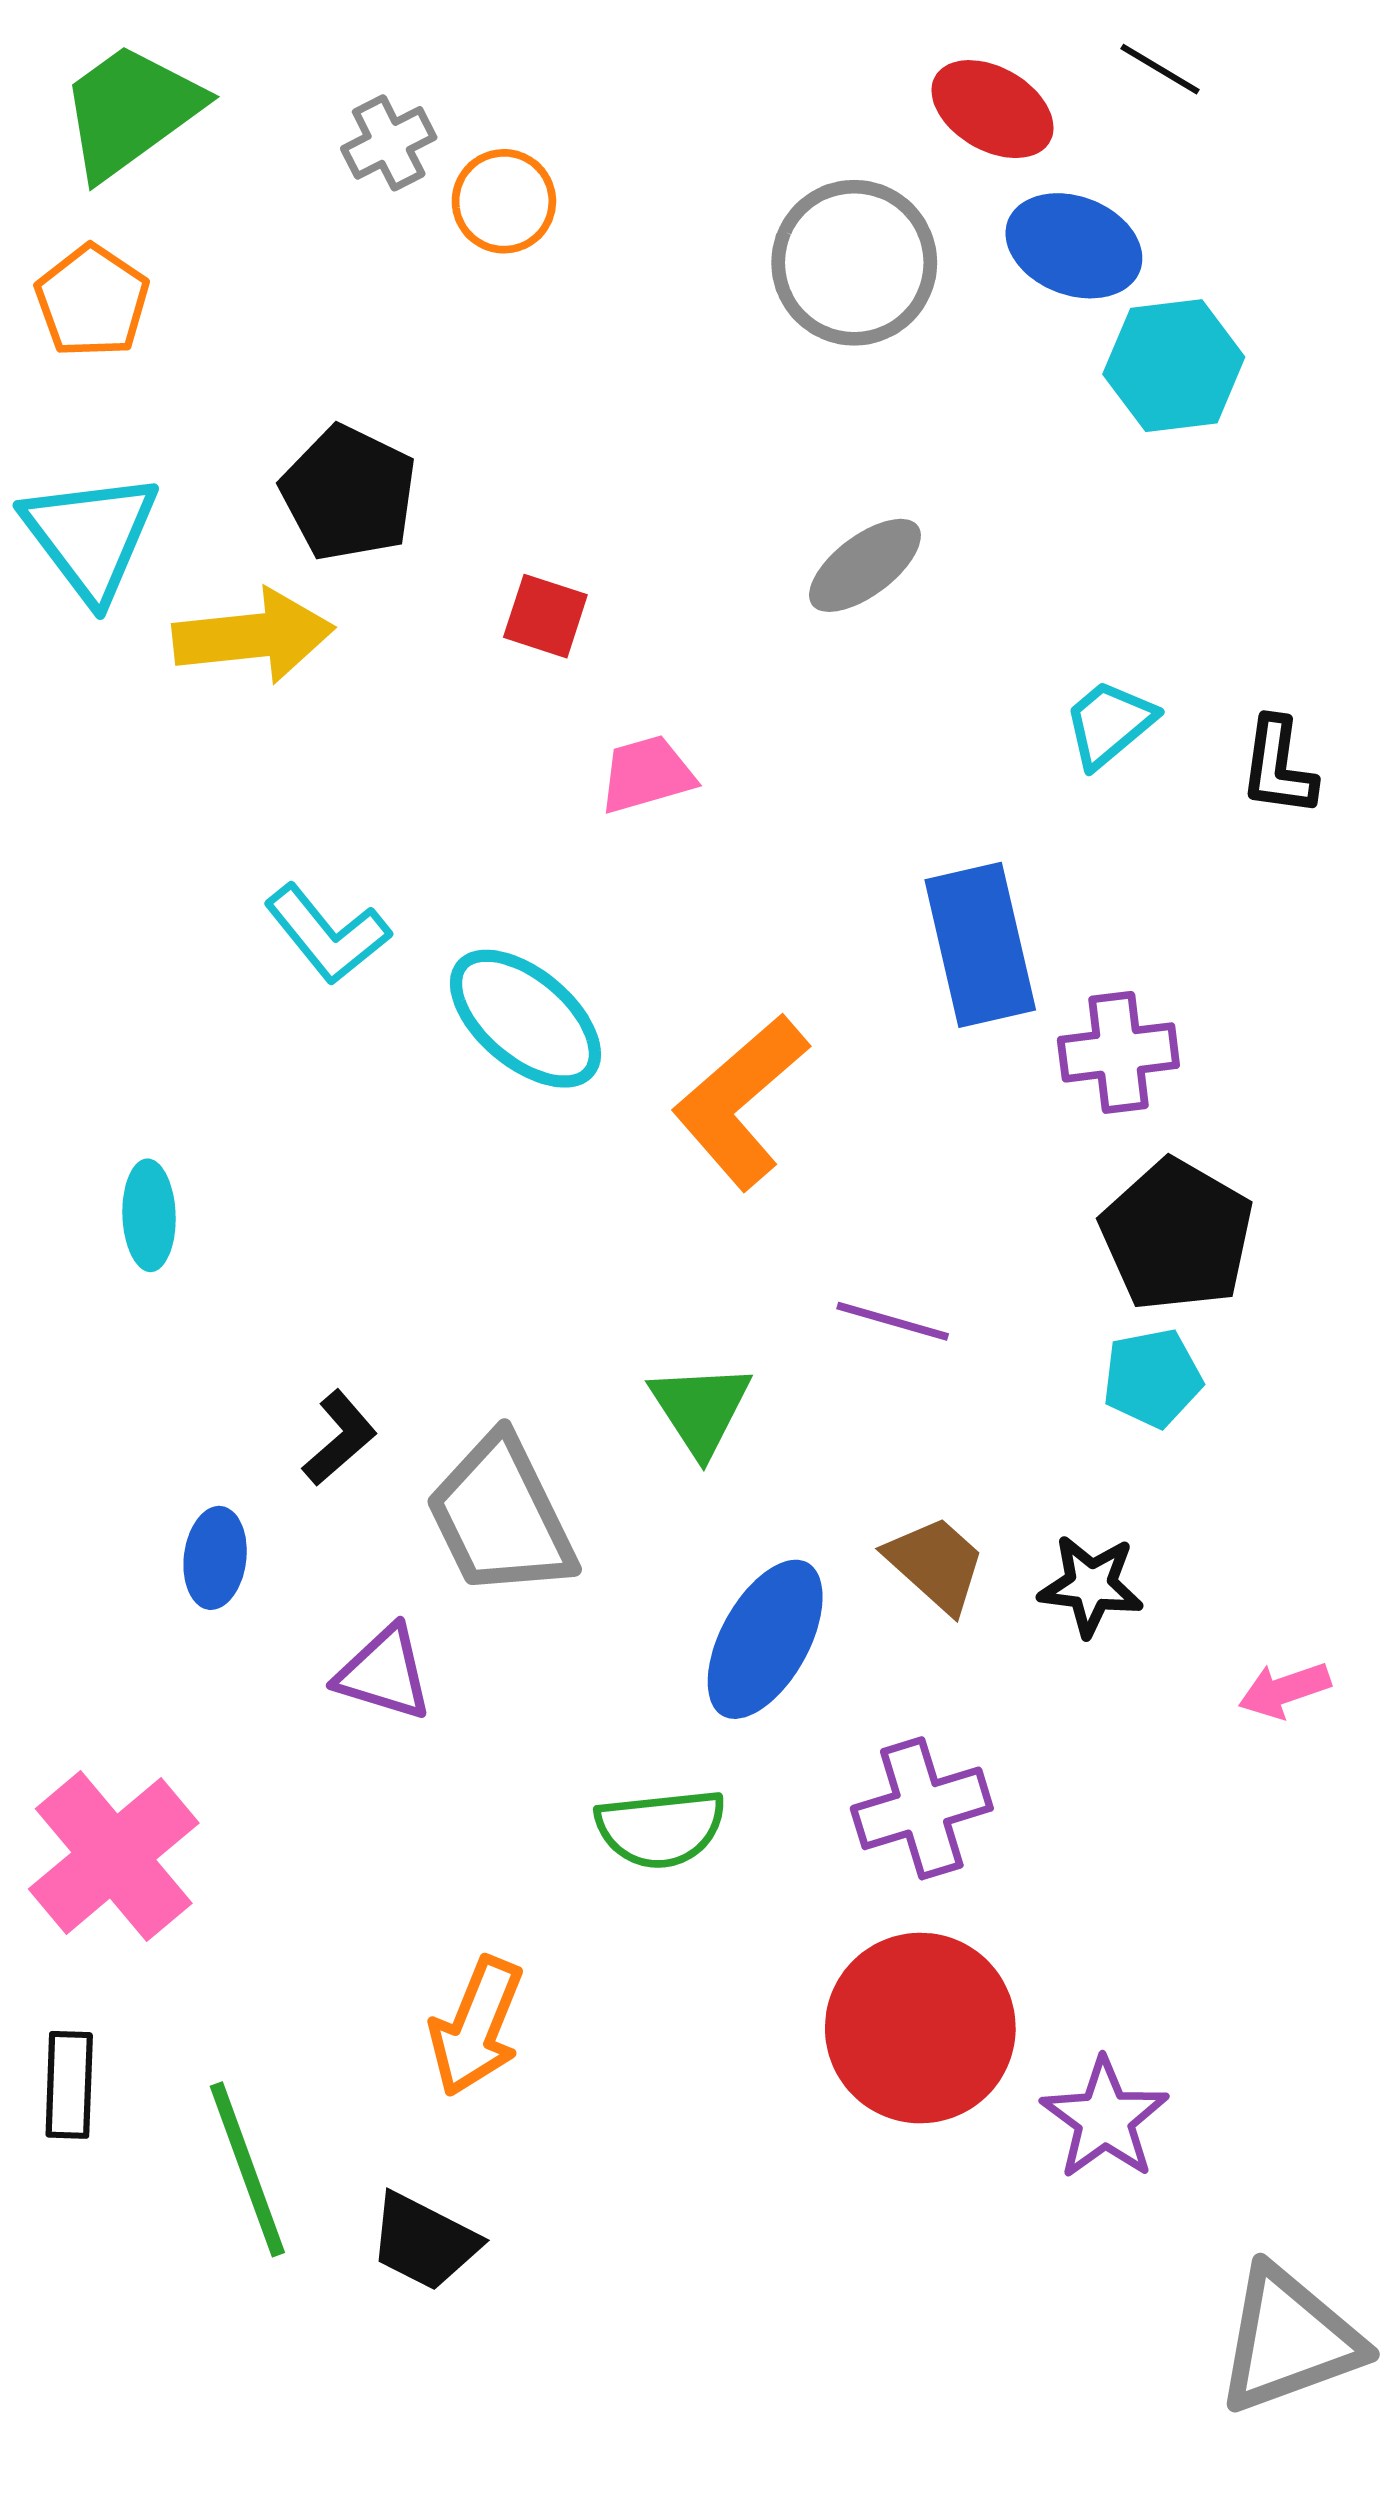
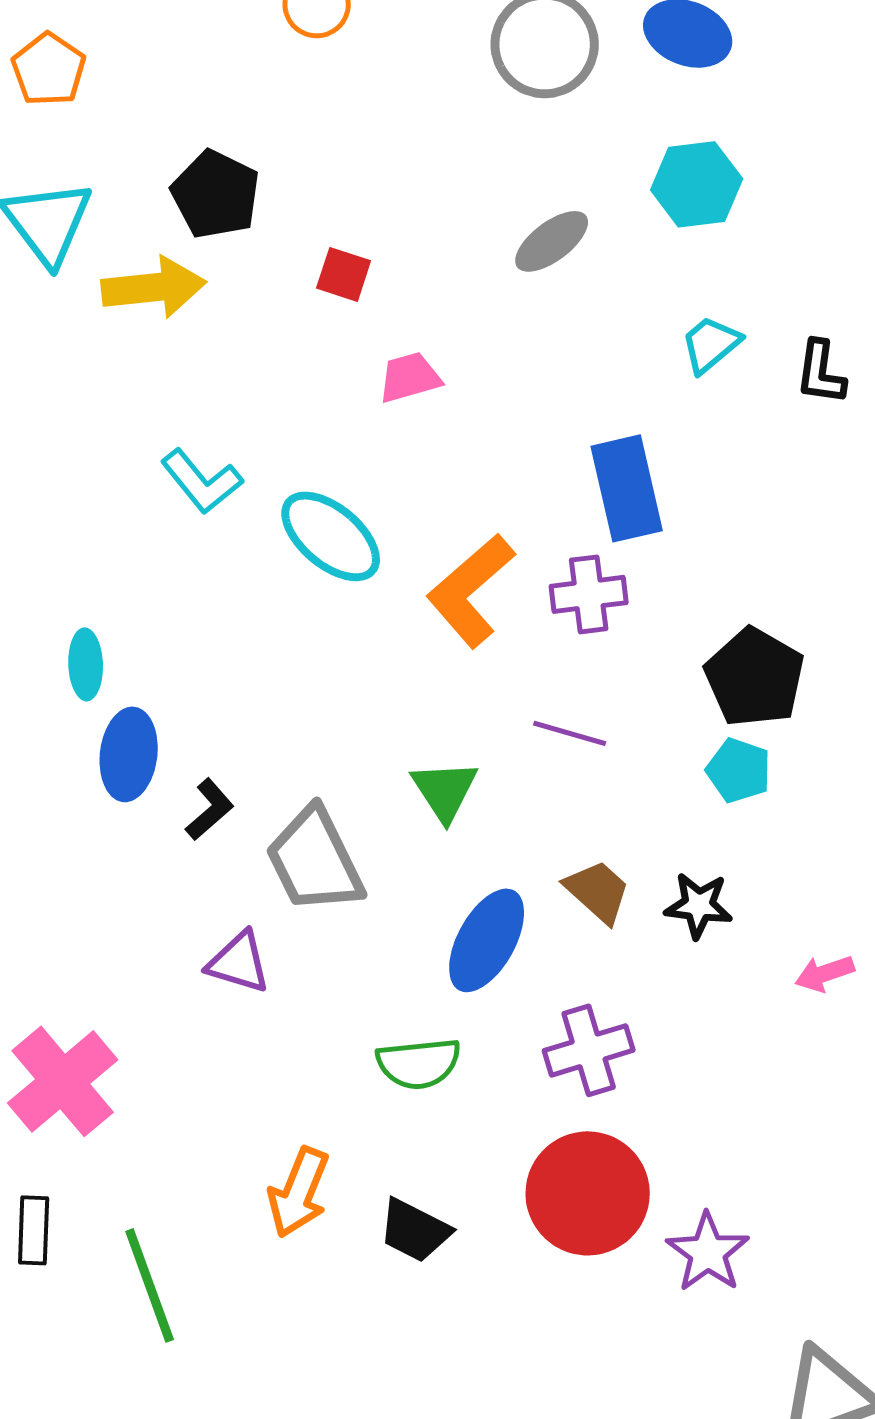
cyan hexagon: (1174, 366) -> (697, 184), moved
purple cross: (1118, 1052) -> (589, 594), moved
cyan pentagon: (1152, 1378) -> (739, 770), turned 30
blue ellipse: (215, 1558) -> (129, 754), moved, size x1.4
black trapezoid: (424, 2242) -> (415, 1230), moved

